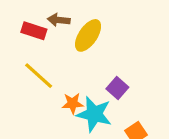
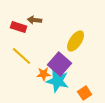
yellow ellipse: (88, 35) -> (76, 41), moved
purple square: (117, 88) -> (60, 64), moved, size x1.6

